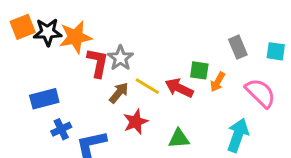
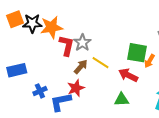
green square: (199, 70) -> (137, 53), size x1.5
red arrow: (179, 88) -> (128, 75), moved
blue rectangle: (44, 99) -> (17, 70), moved
red star: (136, 122) -> (76, 88), moved

